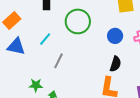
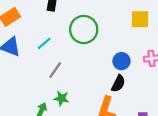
blue circle: (115, 36) -> (121, 61), moved
green star: (36, 85) -> (61, 98), moved

